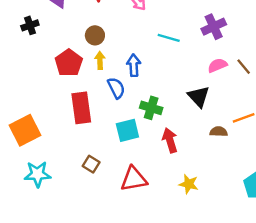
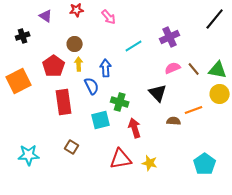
cyan line: (169, 38) -> (134, 46), turned -48
orange square: (25, 130) -> (19, 81), moved
red triangle: (134, 179) -> (121, 159), moved

